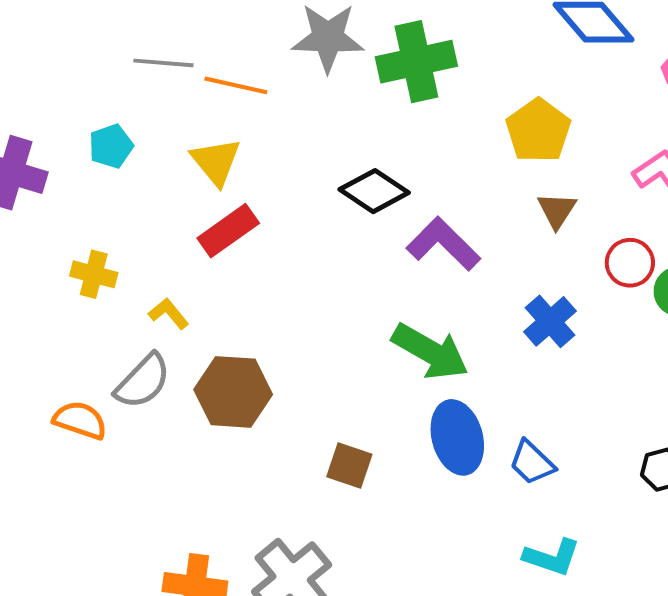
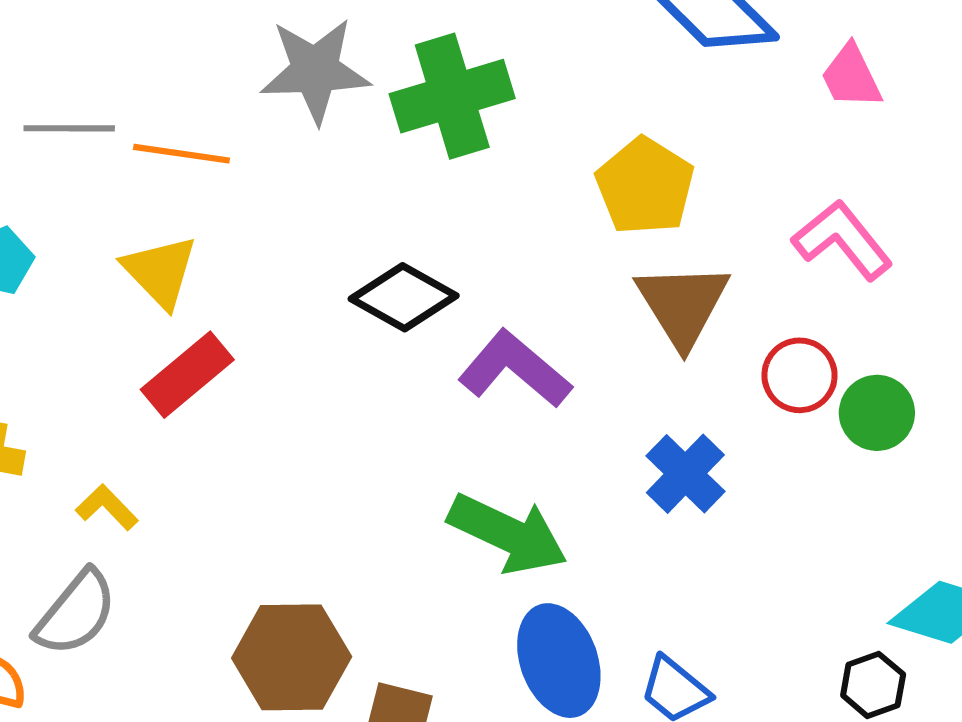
brown triangle: (557, 210) -> (682, 305), size x1.6
brown hexagon: (233, 392) -> (292, 657), moved

